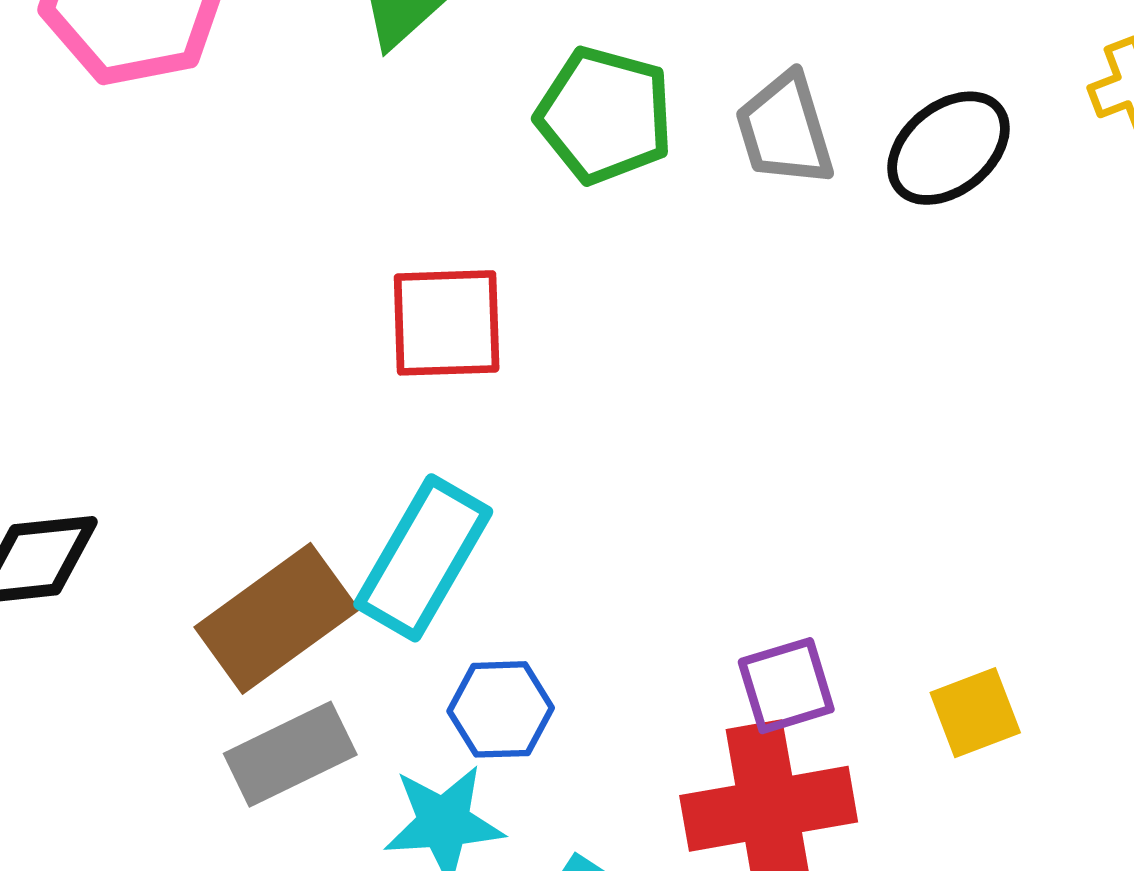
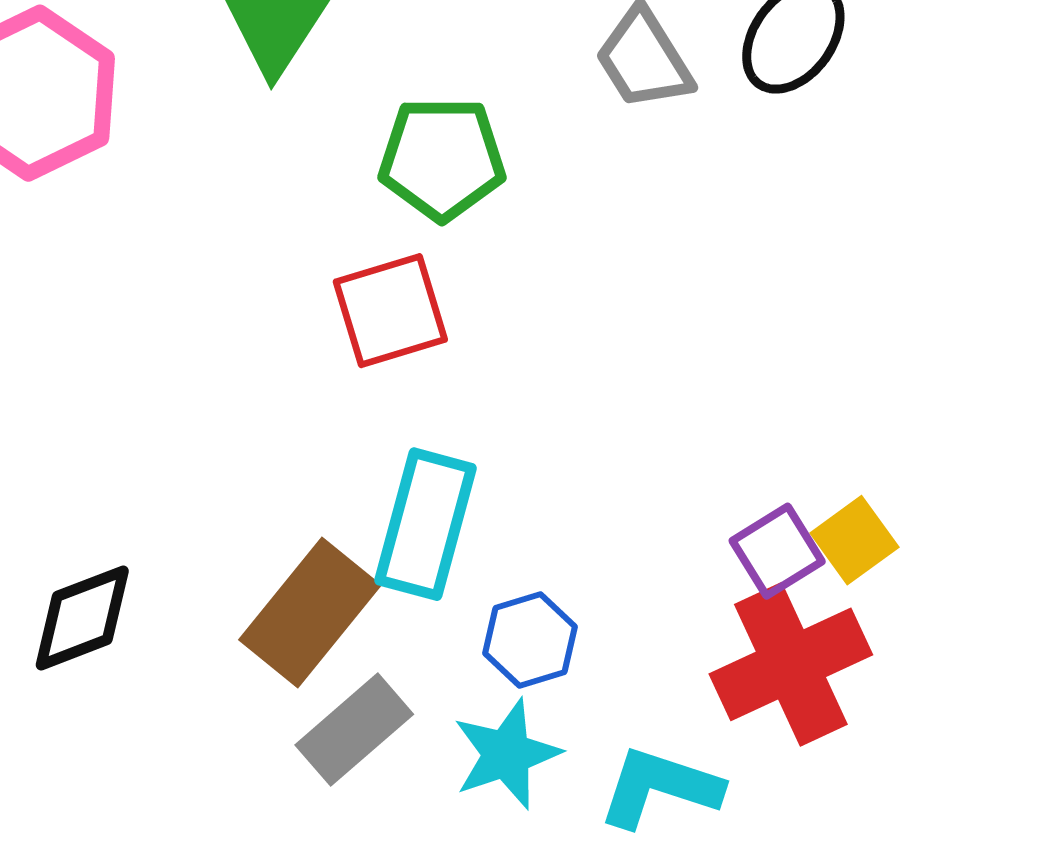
green pentagon: (605, 115) -> (442, 159), moved
yellow square: (975, 713) -> (854, 540), moved

